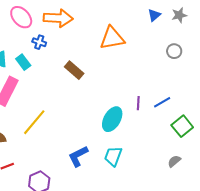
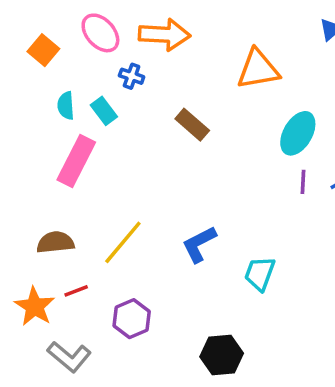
cyan ellipse: (112, 119) -> (298, 133), moved
yellow line: (34, 122) -> (123, 242), moved
blue L-shape: (78, 156) -> (199, 244), moved

